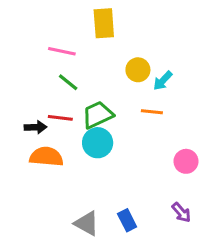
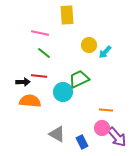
orange line: (152, 112) -> (106, 110), moved
green trapezoid: (98, 115) -> (79, 79), moved
pink circle: (186, 161) -> (102, 128), moved
purple arrow: (181, 213) -> (117, 137), size x1.5
gray triangle: (87, 223) -> (57, 134), moved

